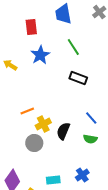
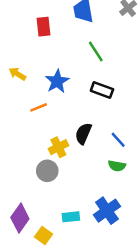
blue star: (40, 55) -> (57, 81), moved
orange line: (27, 111) -> (39, 107), moved
black semicircle: (63, 131) -> (83, 134), moved
blue cross: (82, 175) -> (107, 211), size x1.5

